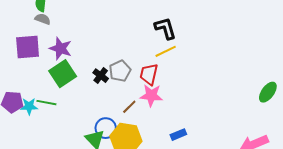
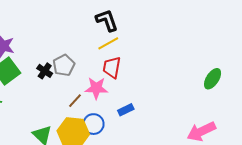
red trapezoid: (149, 74) -> (112, 67), moved
blue circle: (106, 128) -> (93, 124), moved
blue rectangle: (178, 135) -> (126, 110), moved

